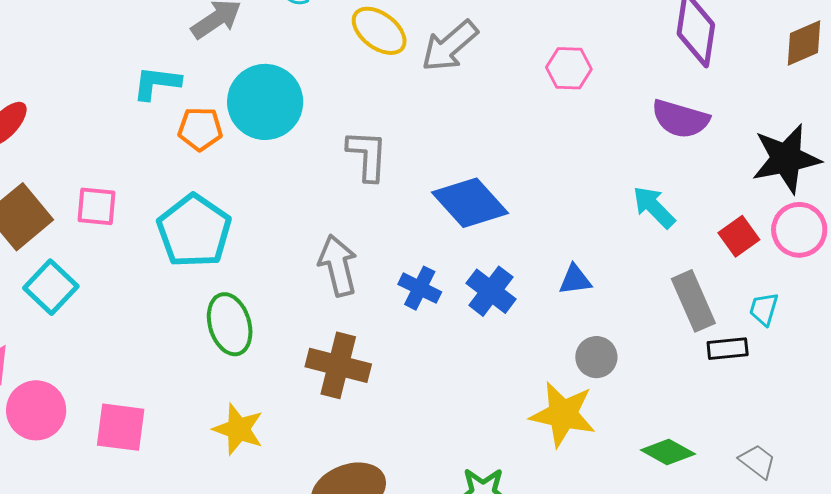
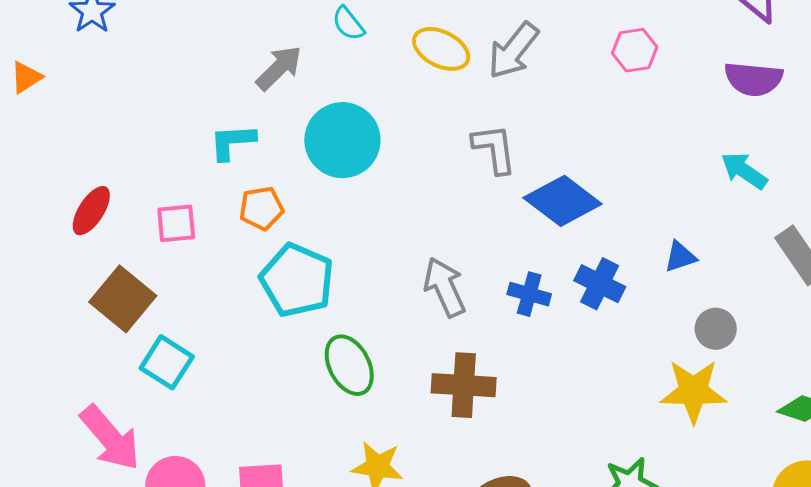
orange pentagon: (200, 129) -> (261, 208), moved
gray L-shape: (367, 155) -> (494, 149), moved
pink square: (96, 206) -> (176, 223), moved

